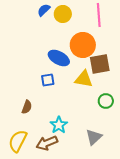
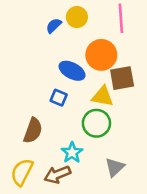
blue semicircle: (44, 10) -> (54, 26), moved
blue square: (48, 80) -> (59, 98), turned 32
green circle: (106, 101) -> (96, 123), moved, size x1.5
brown semicircle: (27, 107) -> (33, 131), size x1.5

